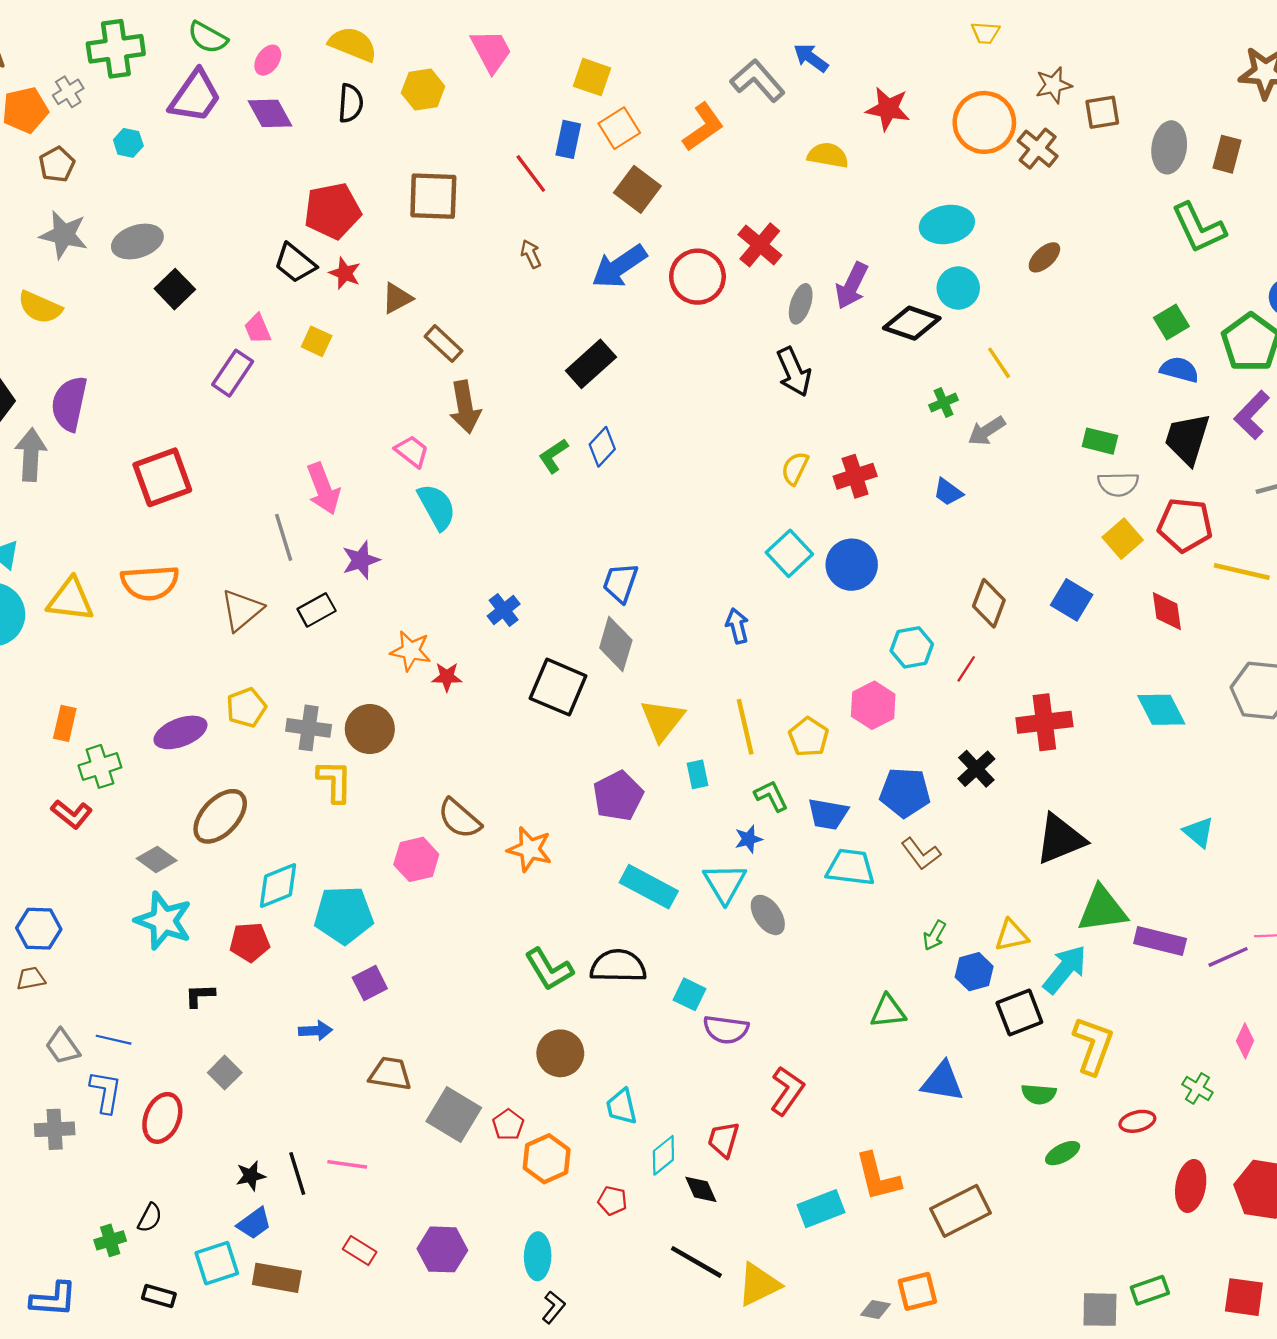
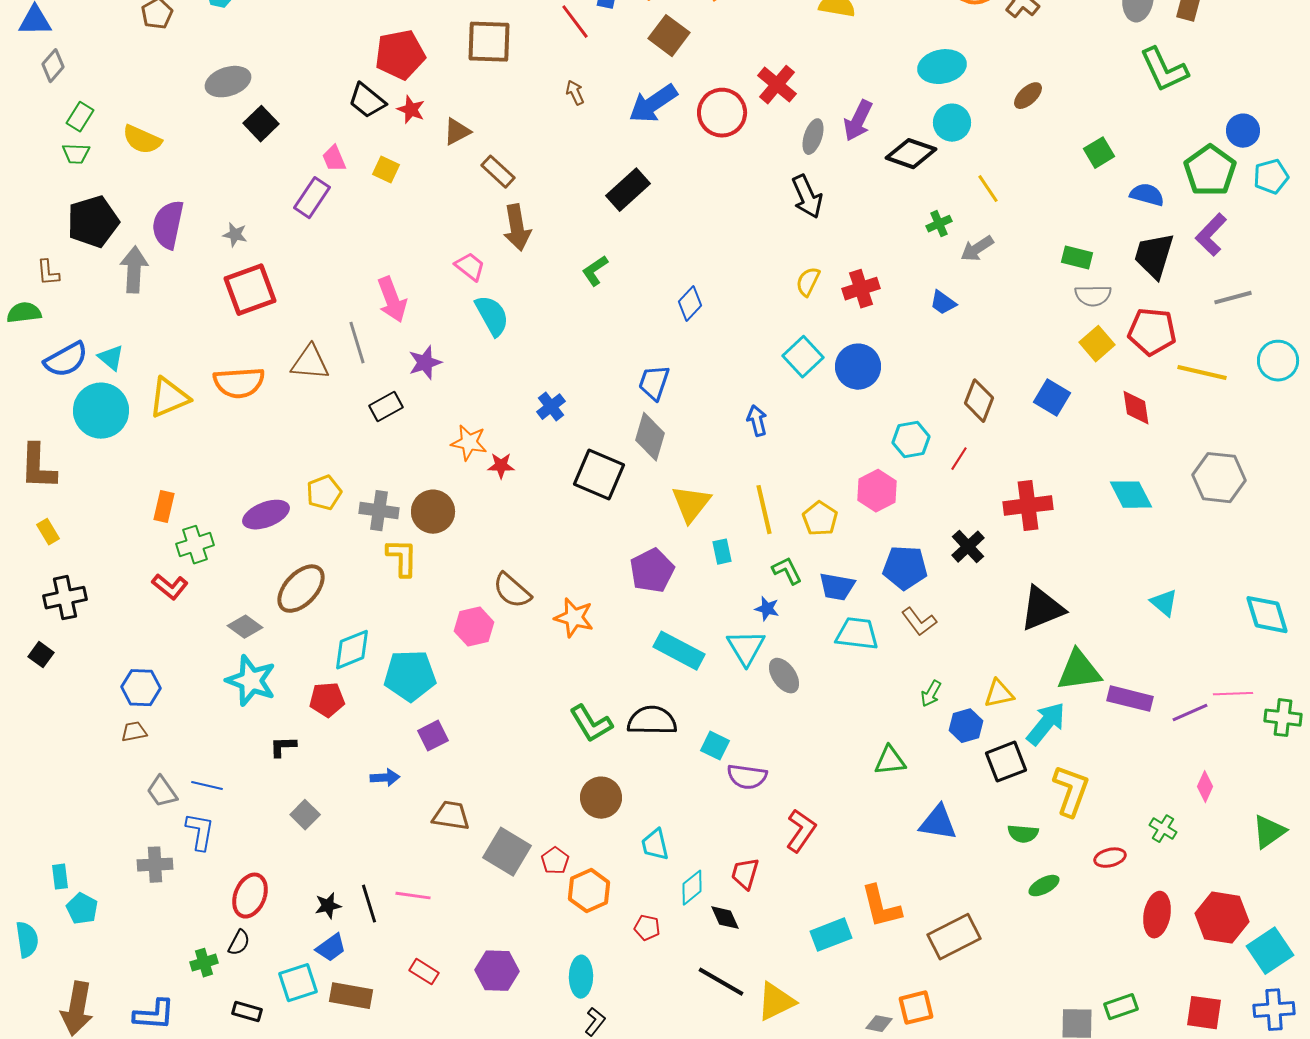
gray star: (64, 235) -> (235, 235), moved, size x0.6
green square: (1171, 322) -> (1099, 153), moved
blue diamond: (602, 447) -> (690, 304), moved
yellow triangle: (70, 600) -> (169, 398), turned -30
brown triangle: (242, 610) -> (310, 363), moved, turned 45
blue star: (749, 839) -> (767, 609), turned 30
red ellipse: (162, 1118) -> (250, 896), moved

